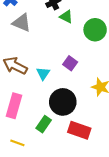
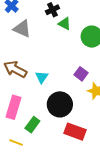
purple square: (70, 63) -> (81, 74), moved
green rectangle: (44, 124) -> (32, 125), moved

